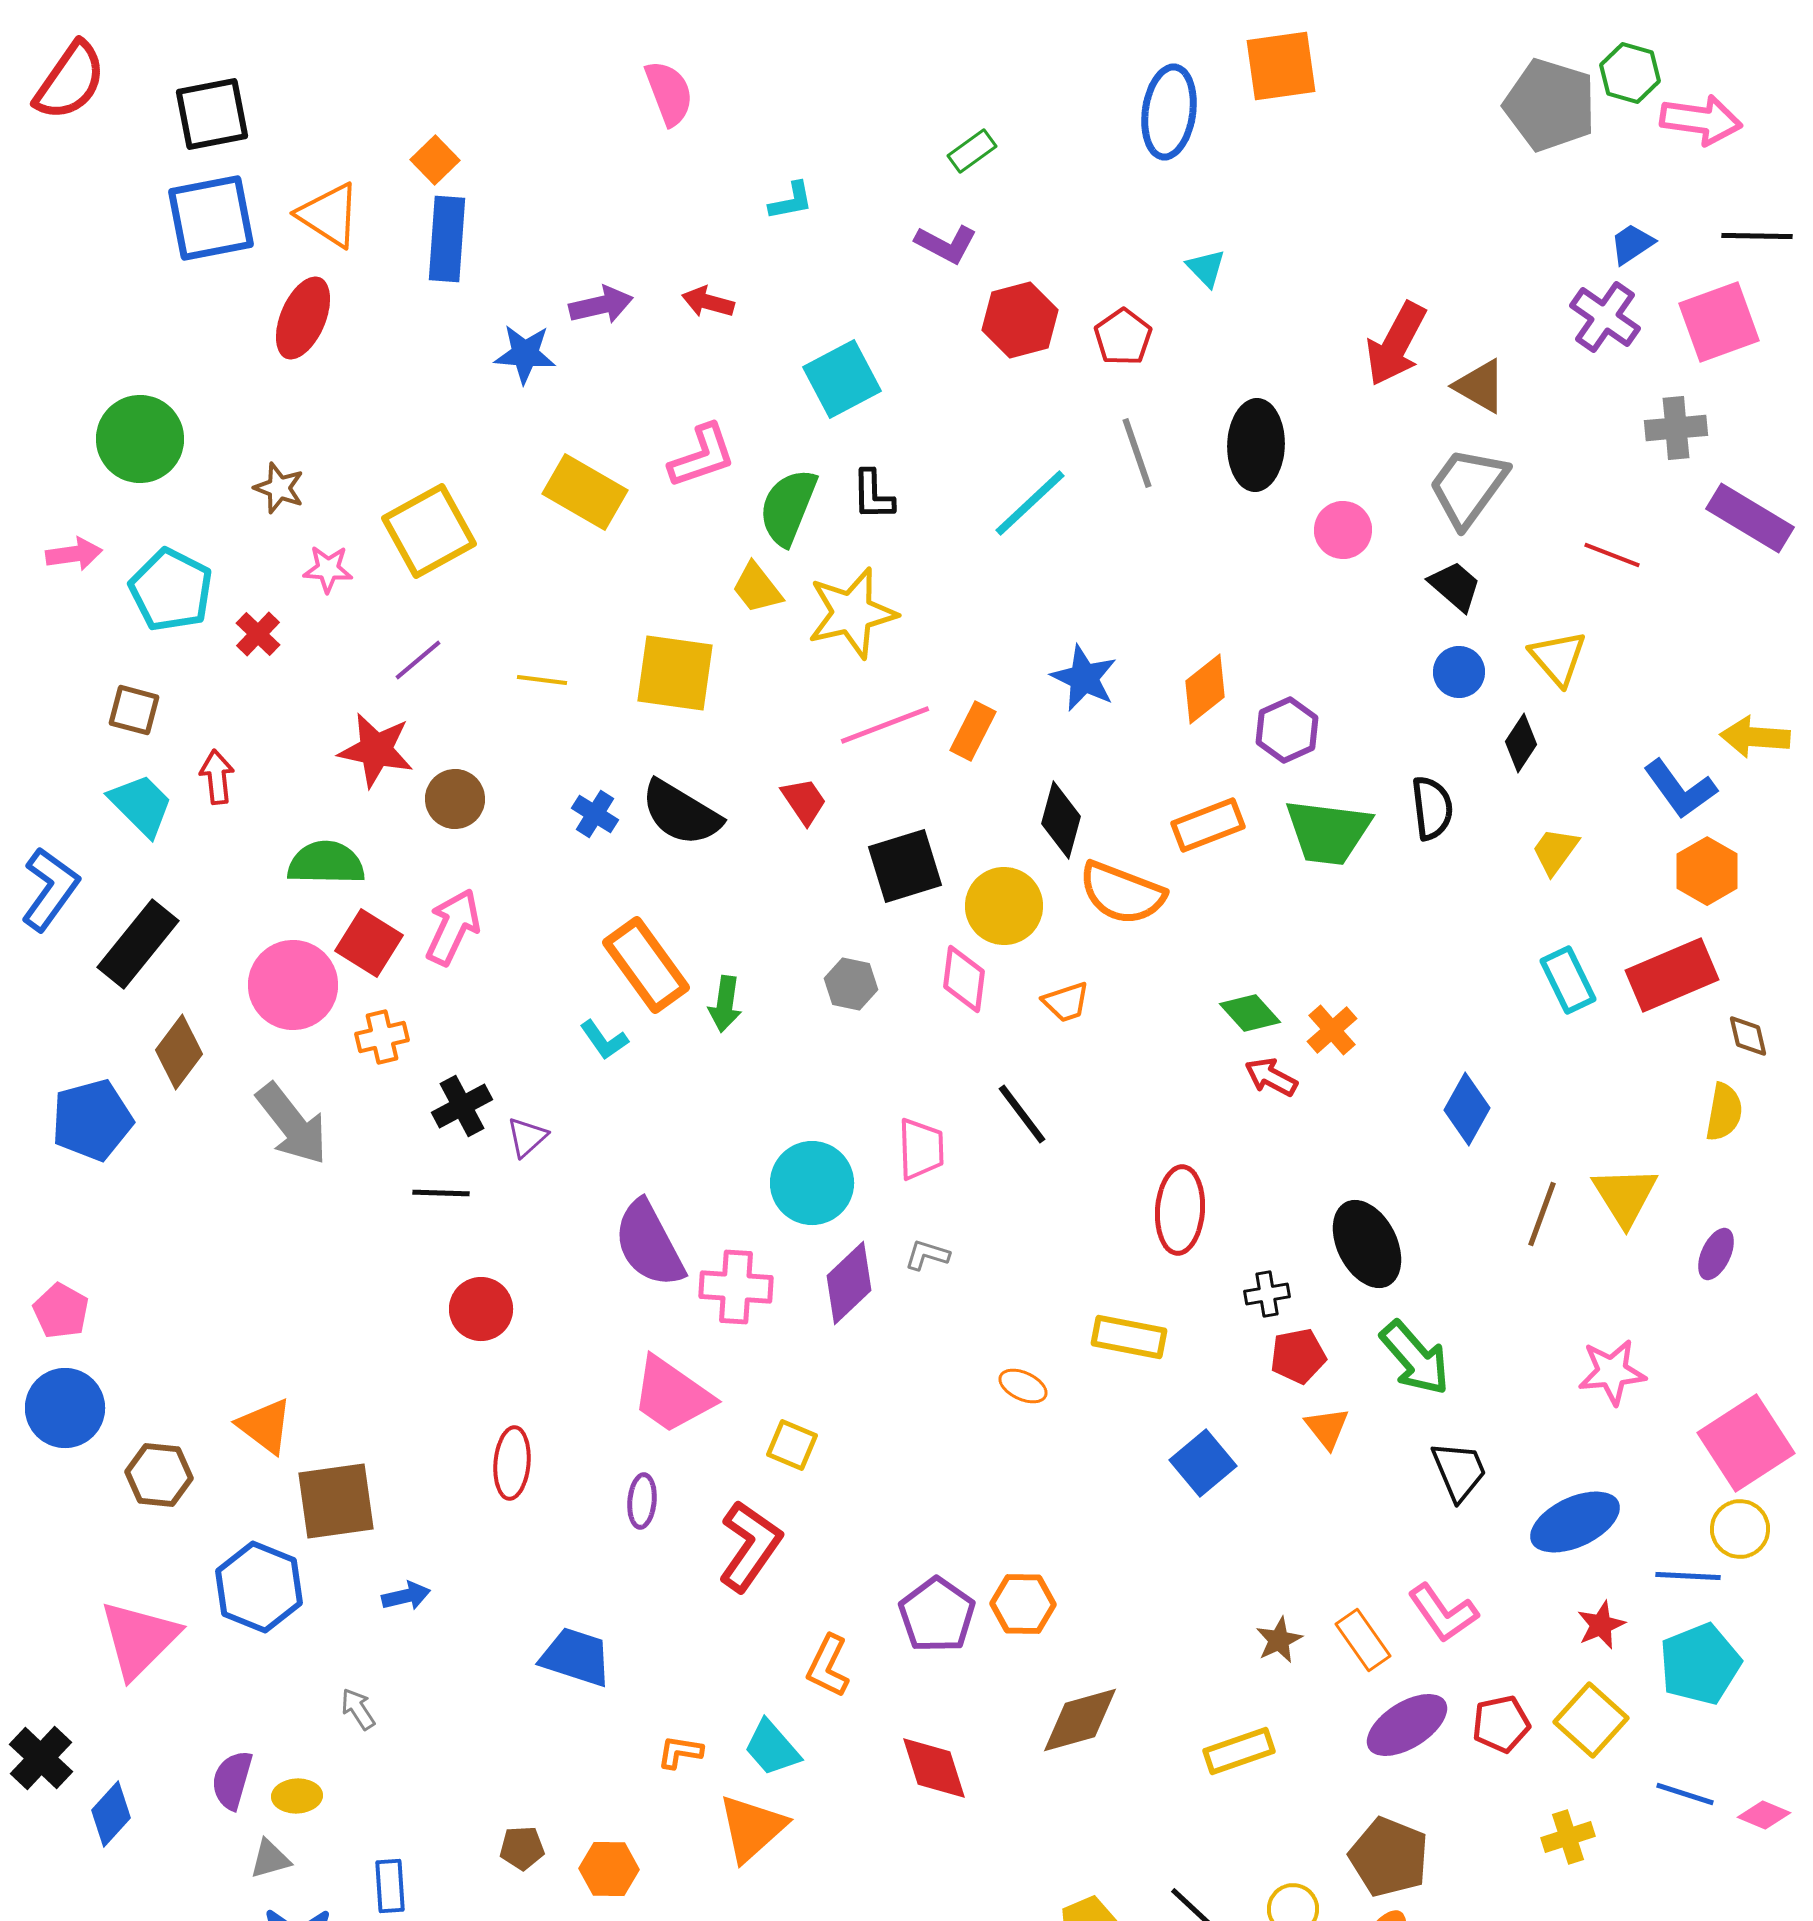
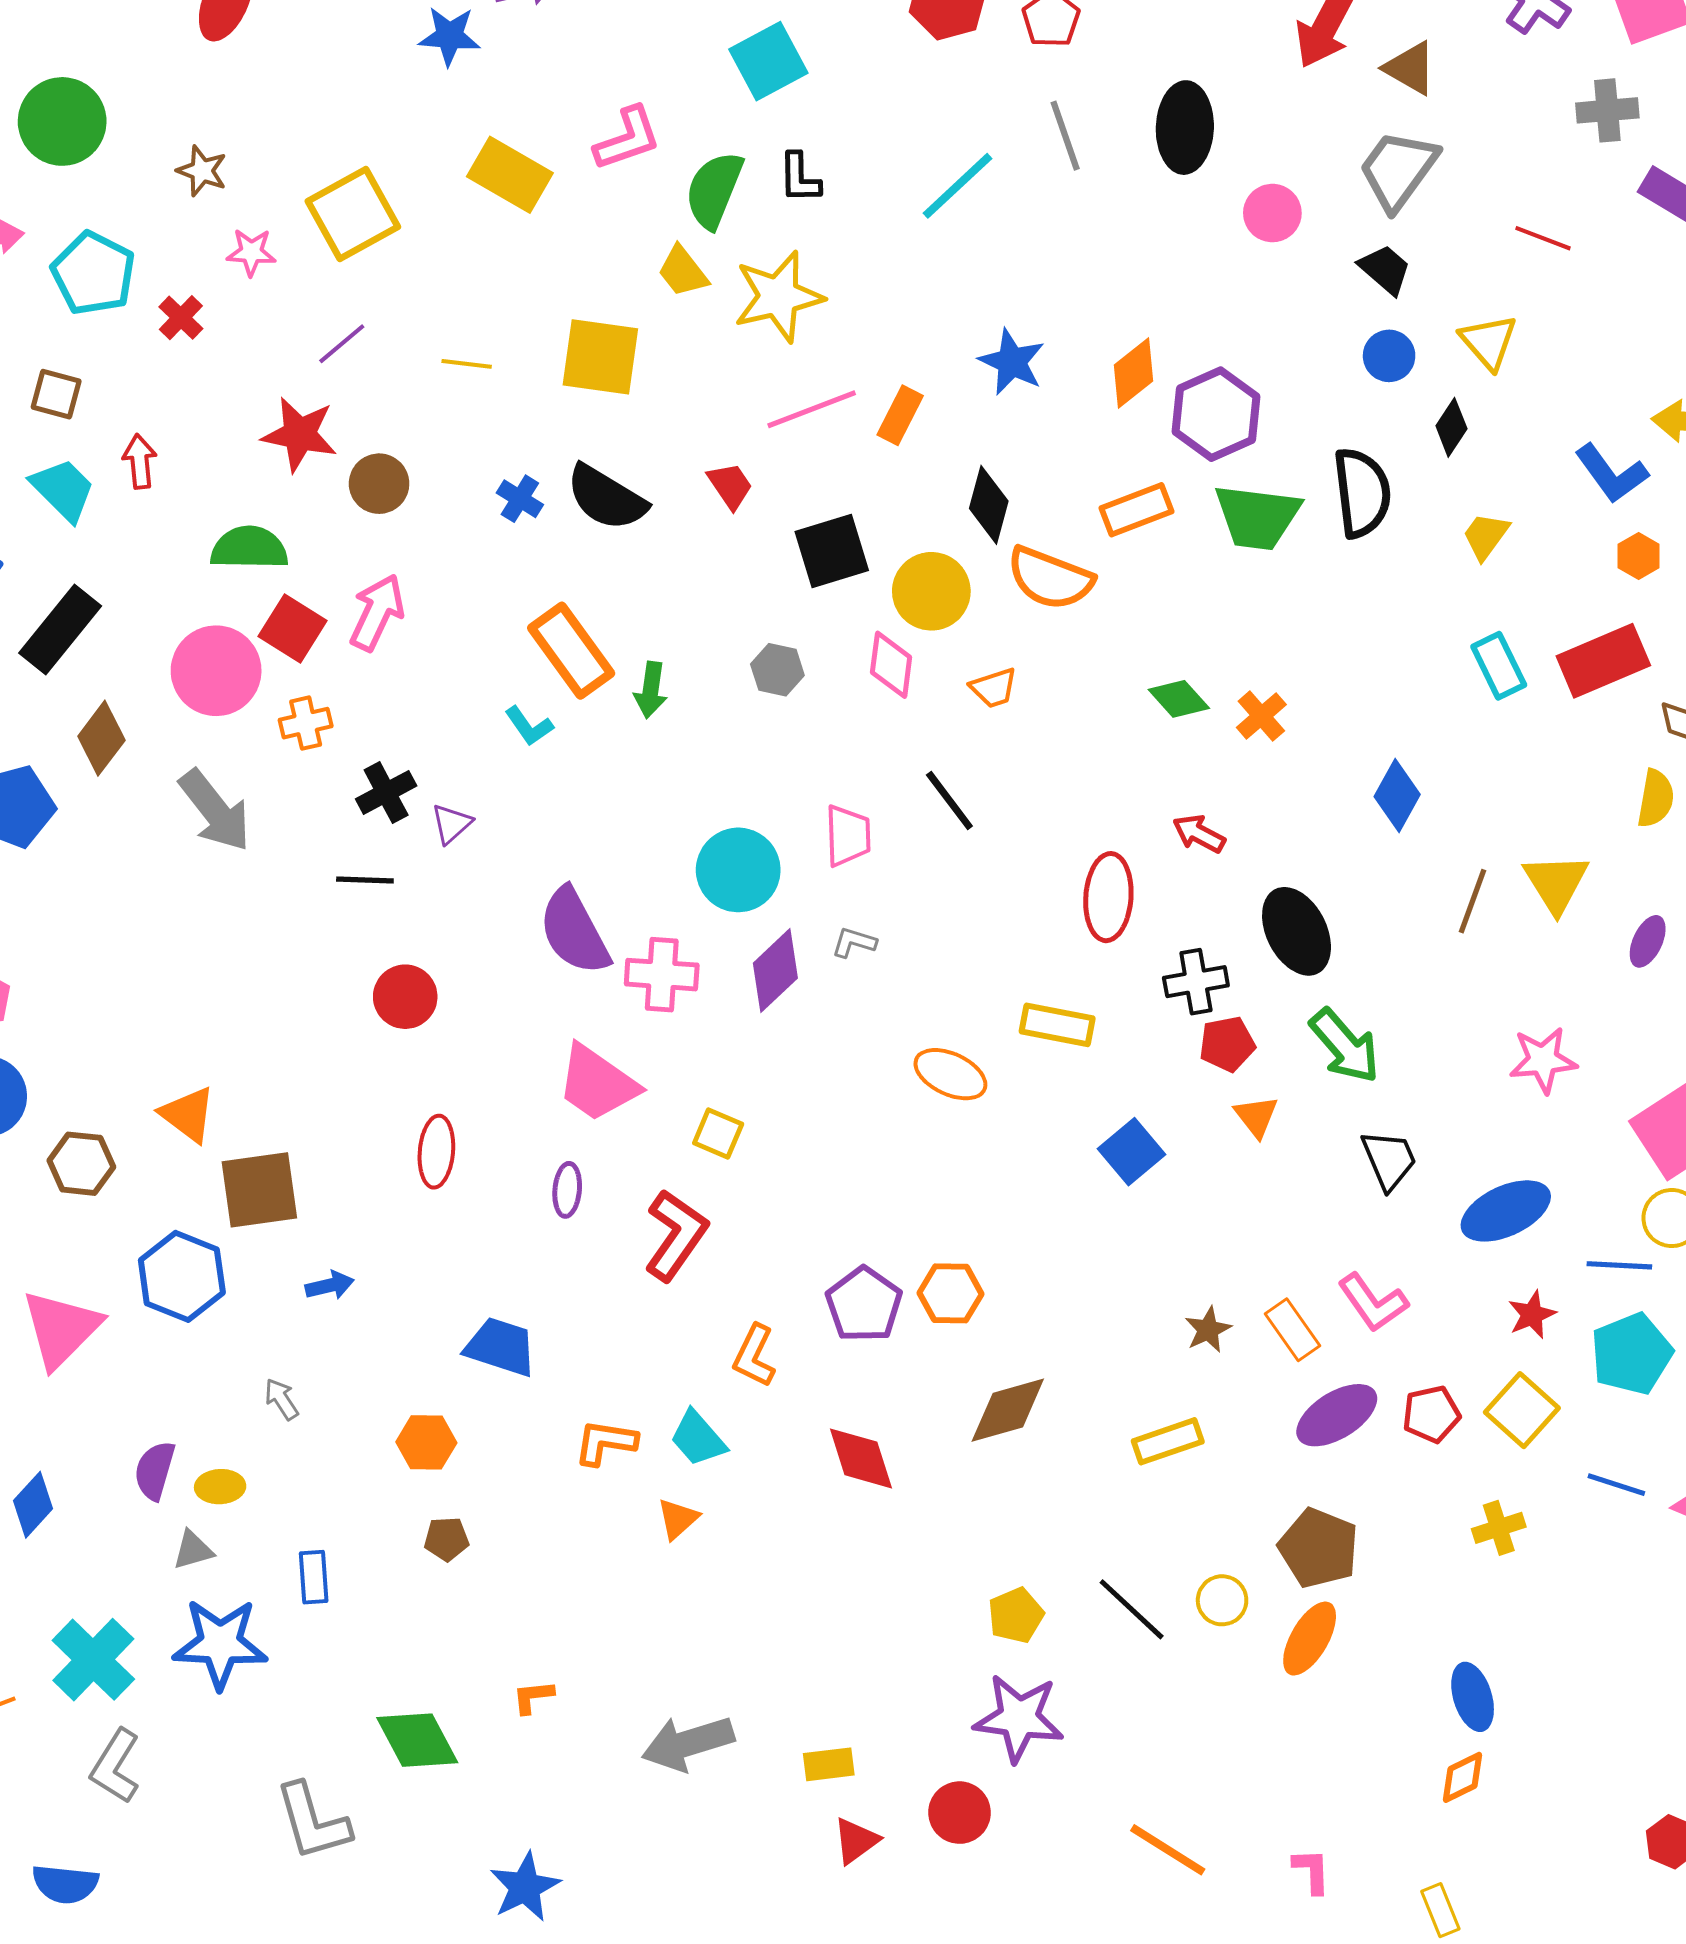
purple hexagon: (1287, 730) -> (1216, 414), size x1.4
black semicircle: (1432, 808) -> (1362, 493), size x1.4
orange hexagon: (1707, 871) -> (1639, 556), size x0.7
red arrow: (1271, 1077) -> (1199, 834), moved
black cross: (1267, 1294) -> (1196, 982), size x1.4
orange ellipse: (1023, 1386) -> (950, 1074), size x1.5
orange L-shape: (680, 1752) -> (605, 1442), size x1.4
orange triangle: (752, 1828) -> (678, 1519), size x0.6
orange hexagon: (609, 1869) -> (426, 1442), moved

